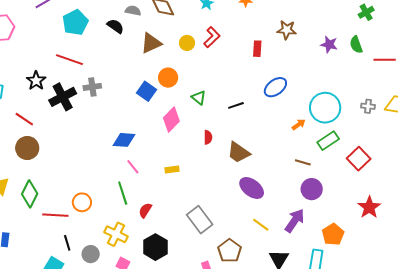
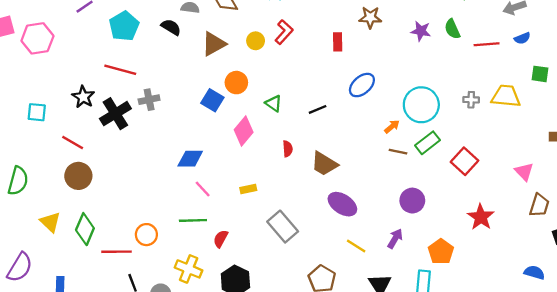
brown line: (303, 162) -> (398, 152), moved
green line: (123, 193) -> (193, 220), turned -70
gray rectangle: (200, 220) -> (283, 227), moved
purple arrow: (295, 221) -> (395, 239), size x0.7

